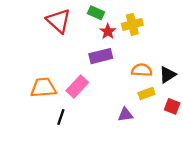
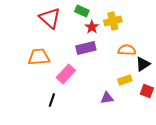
orange semicircle: (142, 70) -> (127, 50), moved
orange trapezoid: (43, 88) -> (39, 57), moved

